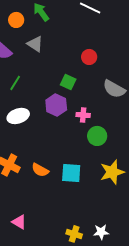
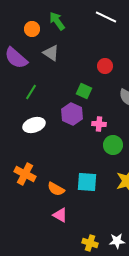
orange semicircle: (40, 170) -> (56, 189), moved
pink triangle: (19, 222) -> (60, 215), moved

